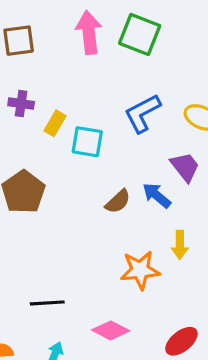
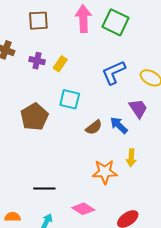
yellow rectangle: (55, 123) -> (60, 64), moved
cyan square: (87, 142) -> (70, 99), moved

